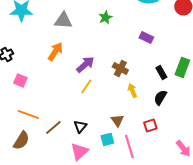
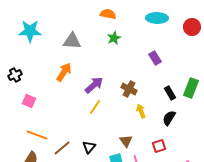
purple rectangle: (146, 37) -> (155, 58), turned 32

